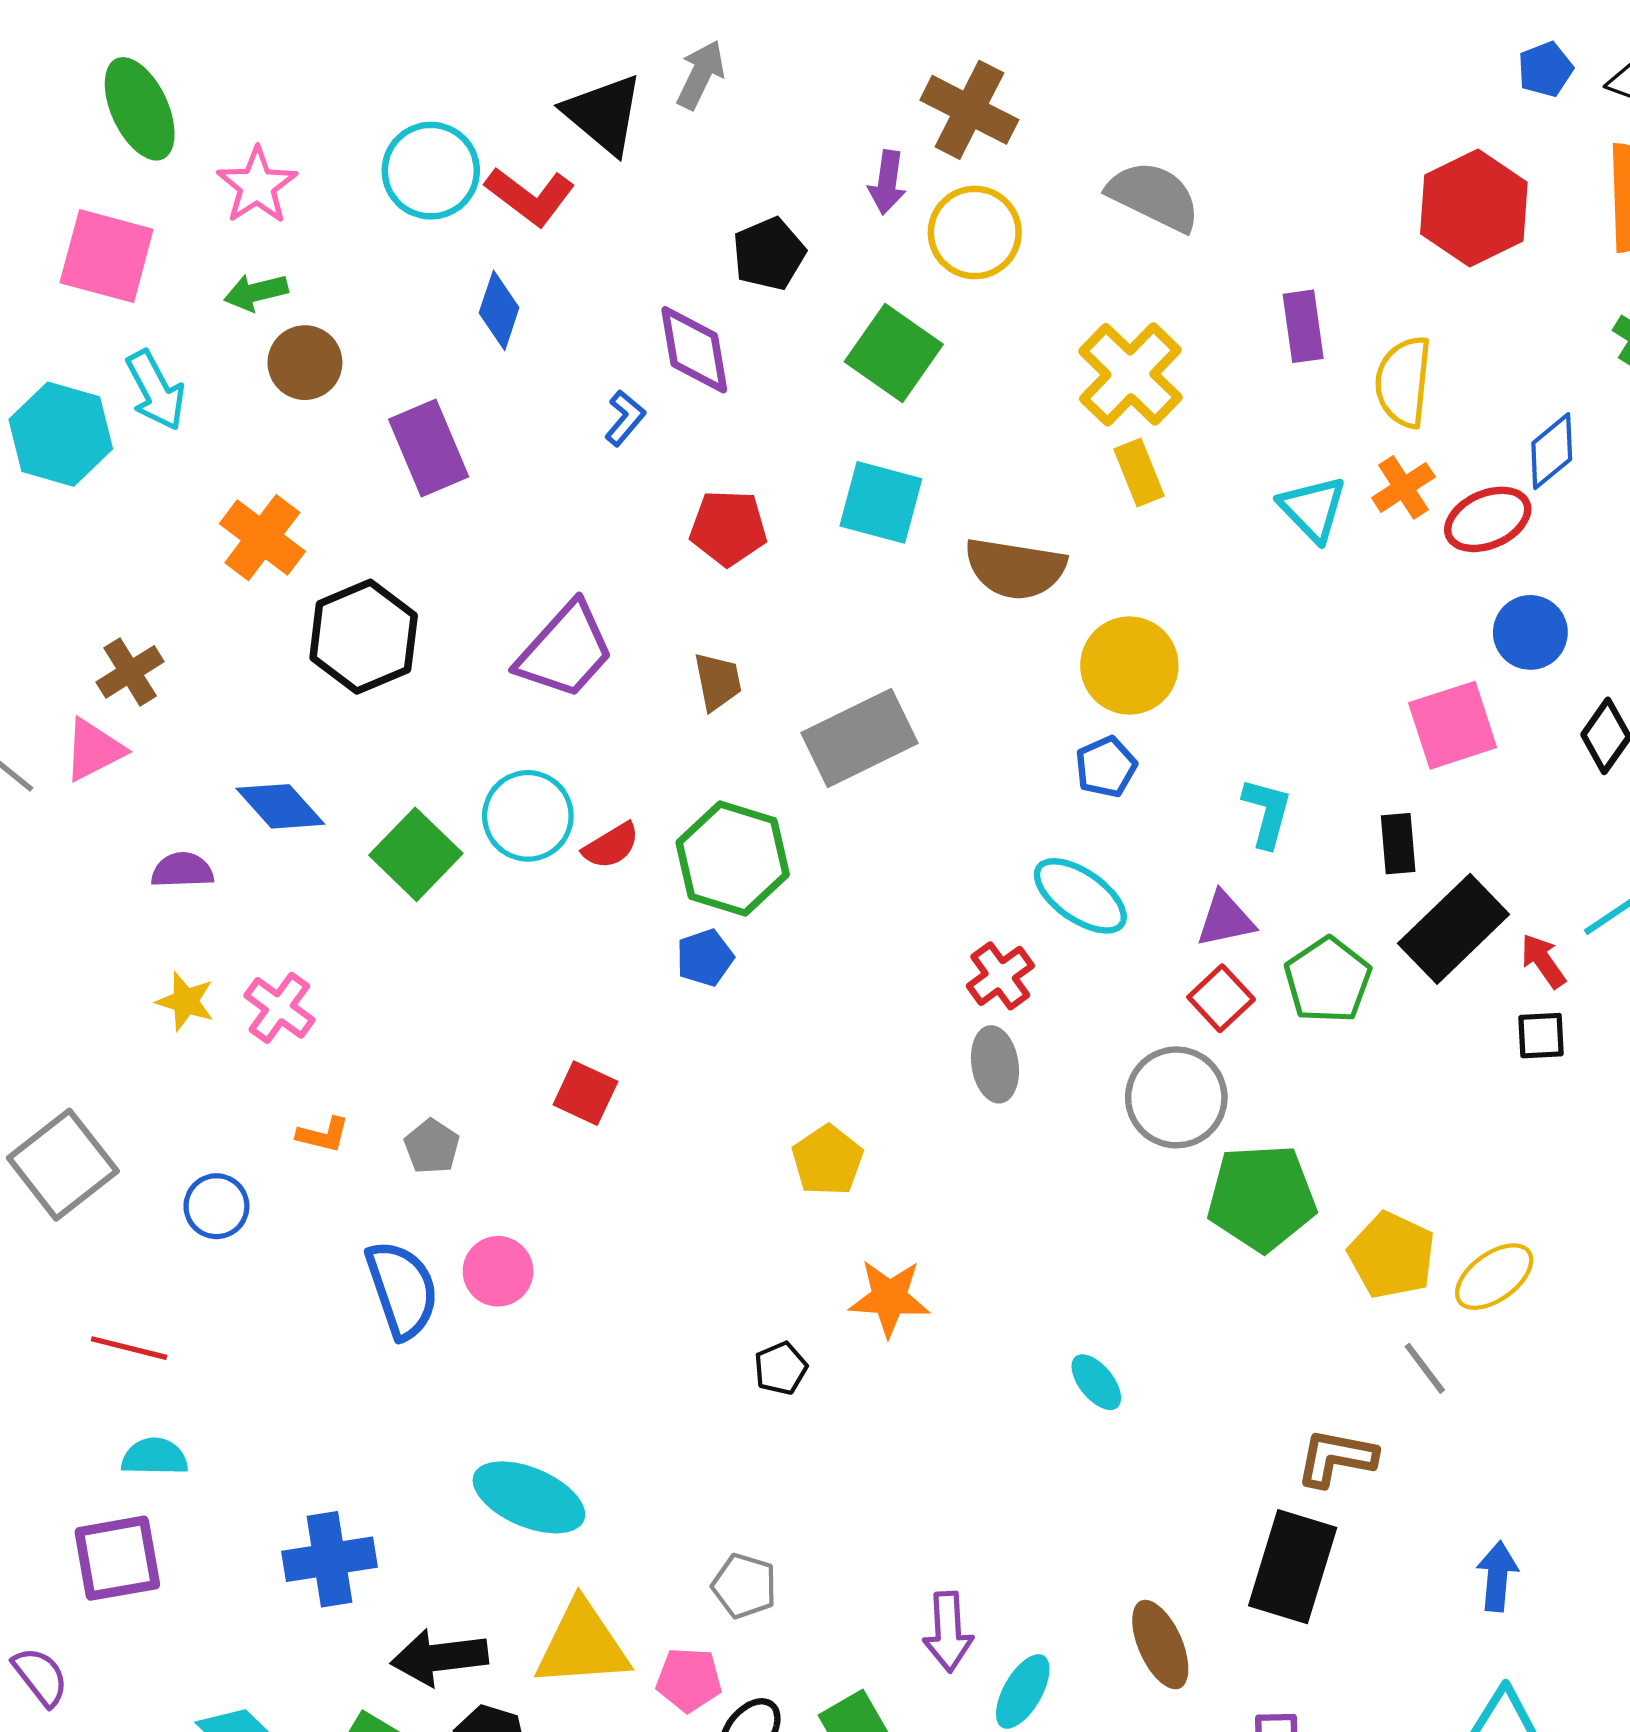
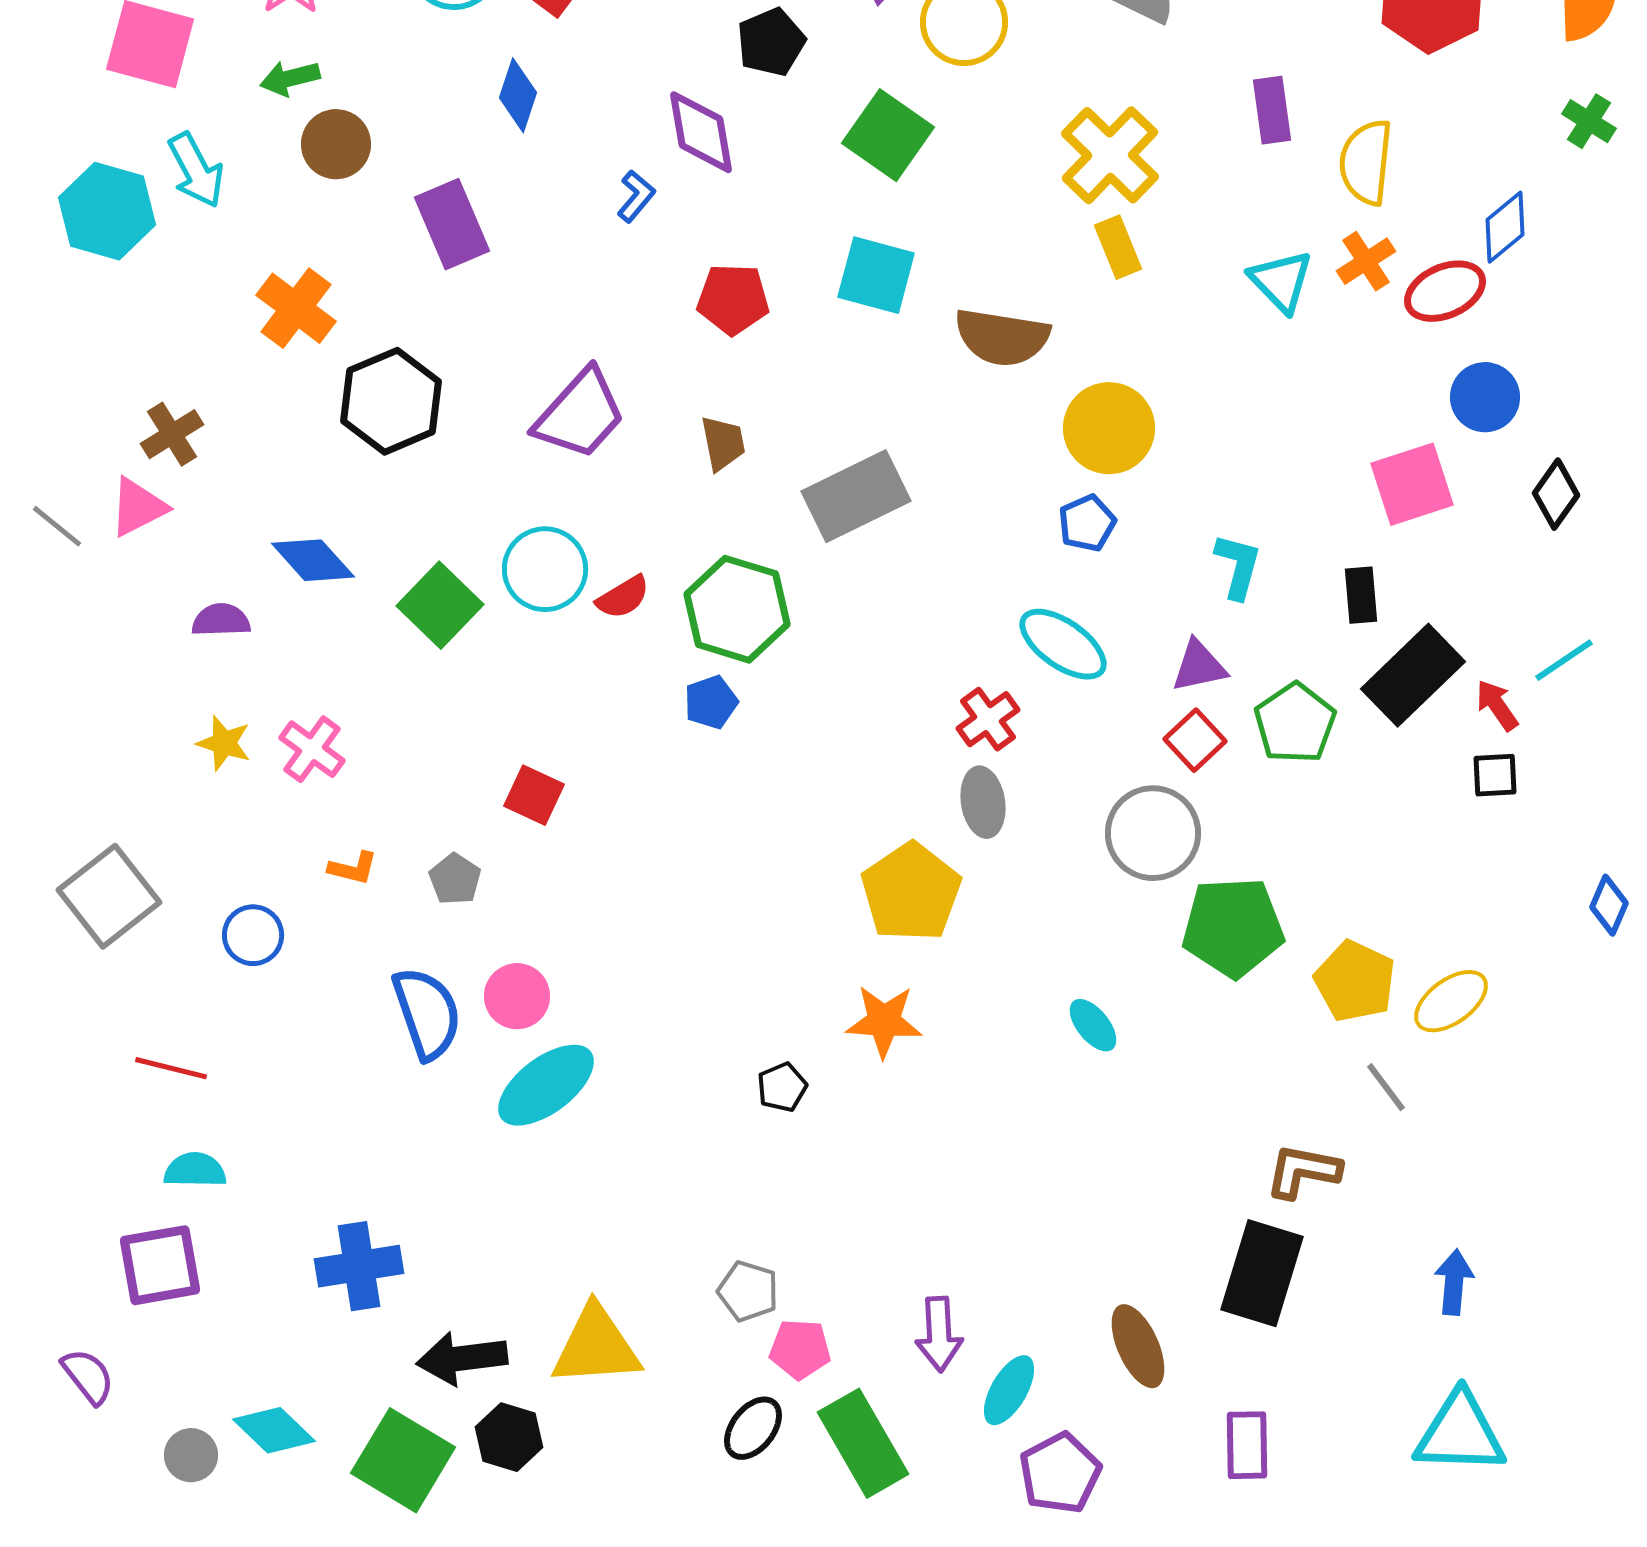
red square: (585, 1093) -> (534, 795), moved
yellow pentagon: (828, 1160) -> (911, 892), moved, size x1.5
cyan ellipse: (1096, 1382) -> (1093, 1025), moved
cyan ellipse: (529, 1497) -> (546, 1085), moved, turned -60
pink pentagon: (689, 1680) -> (800, 1349), moved

